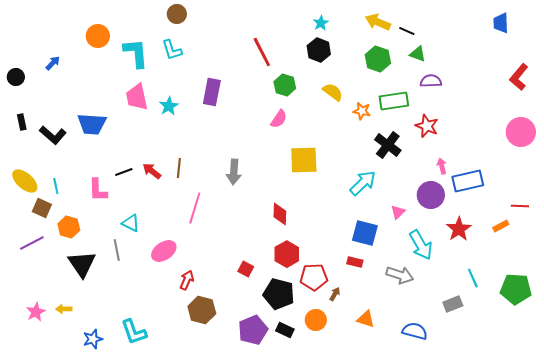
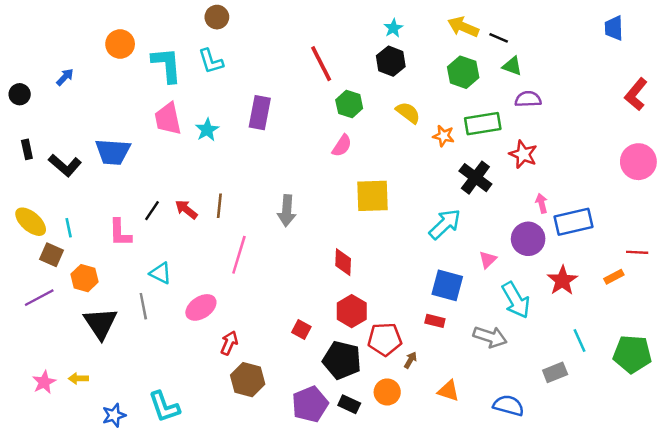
black line: (124, 172) -> (152, 211), turned -36

